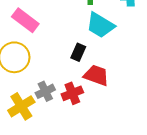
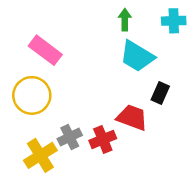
black rectangle: (78, 52) -> (160, 93), moved

